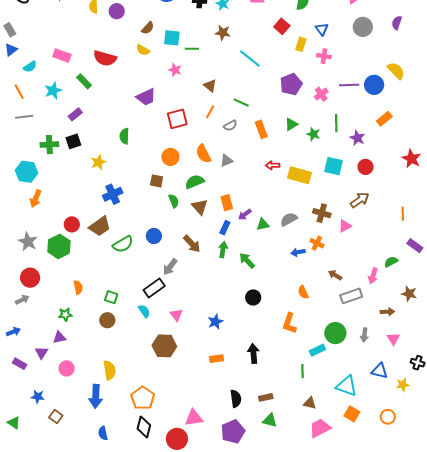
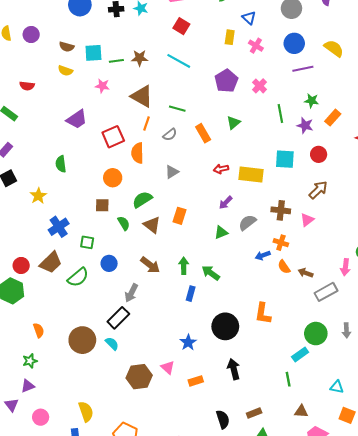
red square: (282, 26) -> (181, 26), moved
brown semicircle: (148, 28) -> (67, 47), turned 72
brown star: (223, 33) -> (140, 58), moved
pink cross: (324, 56) -> (256, 46), turned 32
red semicircle: (105, 58) -> (27, 86), size x0.6
purple line: (349, 85) -> (303, 69), moved
blue circle: (374, 85) -> (294, 43), moved
brown triangle: (210, 86) -> (142, 96), size x1.6
orange rectangle: (384, 119) -> (333, 118), moved
green star: (313, 134) -> (312, 101), moved
orange semicircle: (203, 154) -> (138, 153), moved, turned 36
orange rectangle: (227, 203) -> (179, 216), turned 42
purple arrow: (245, 215) -> (226, 203), moved
blue rectangle: (225, 228) -> (191, 294), moved
orange semicircle: (303, 292) -> (284, 267), moved
green square: (111, 297) -> (87, 242), moved
black circle: (253, 297) -> (225, 326), moved, size x1.6
pink triangle: (176, 315) -> (168, 367), moved
brown circle: (107, 320) -> (82, 340), moved, size x1.6
orange L-shape: (289, 323) -> (263, 314), moved
cyan triangle: (347, 386) -> (337, 387), size x0.6

